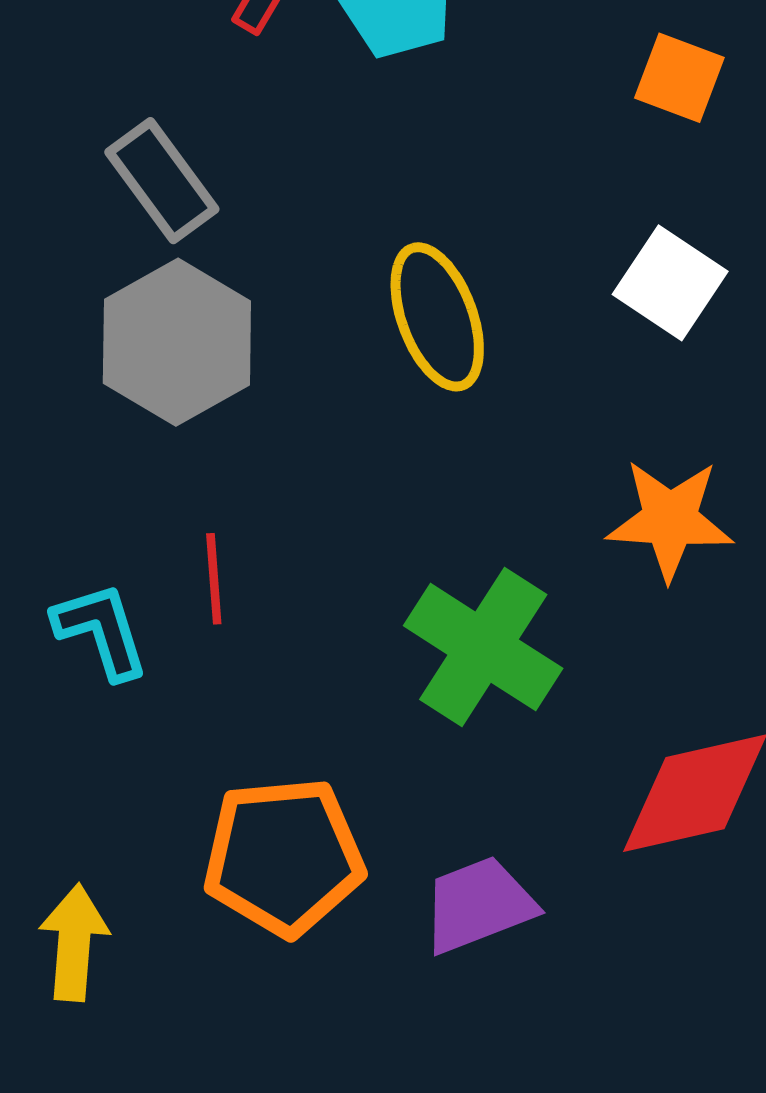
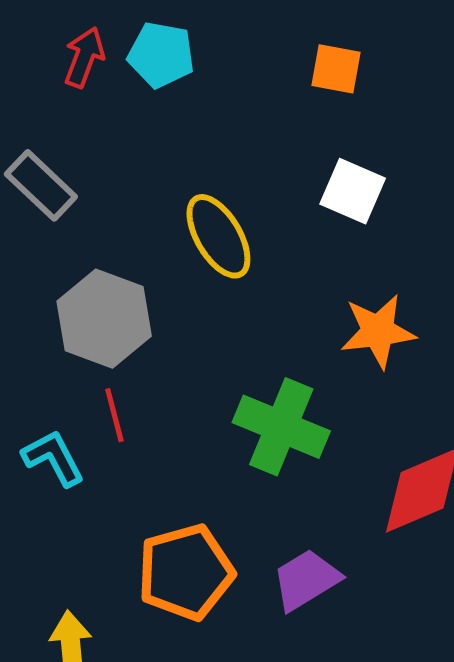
gray hexagon: (177, 342) -> (104, 319), moved

